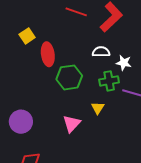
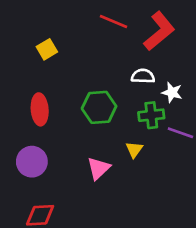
red ellipse: (48, 54) -> (40, 109), moved

